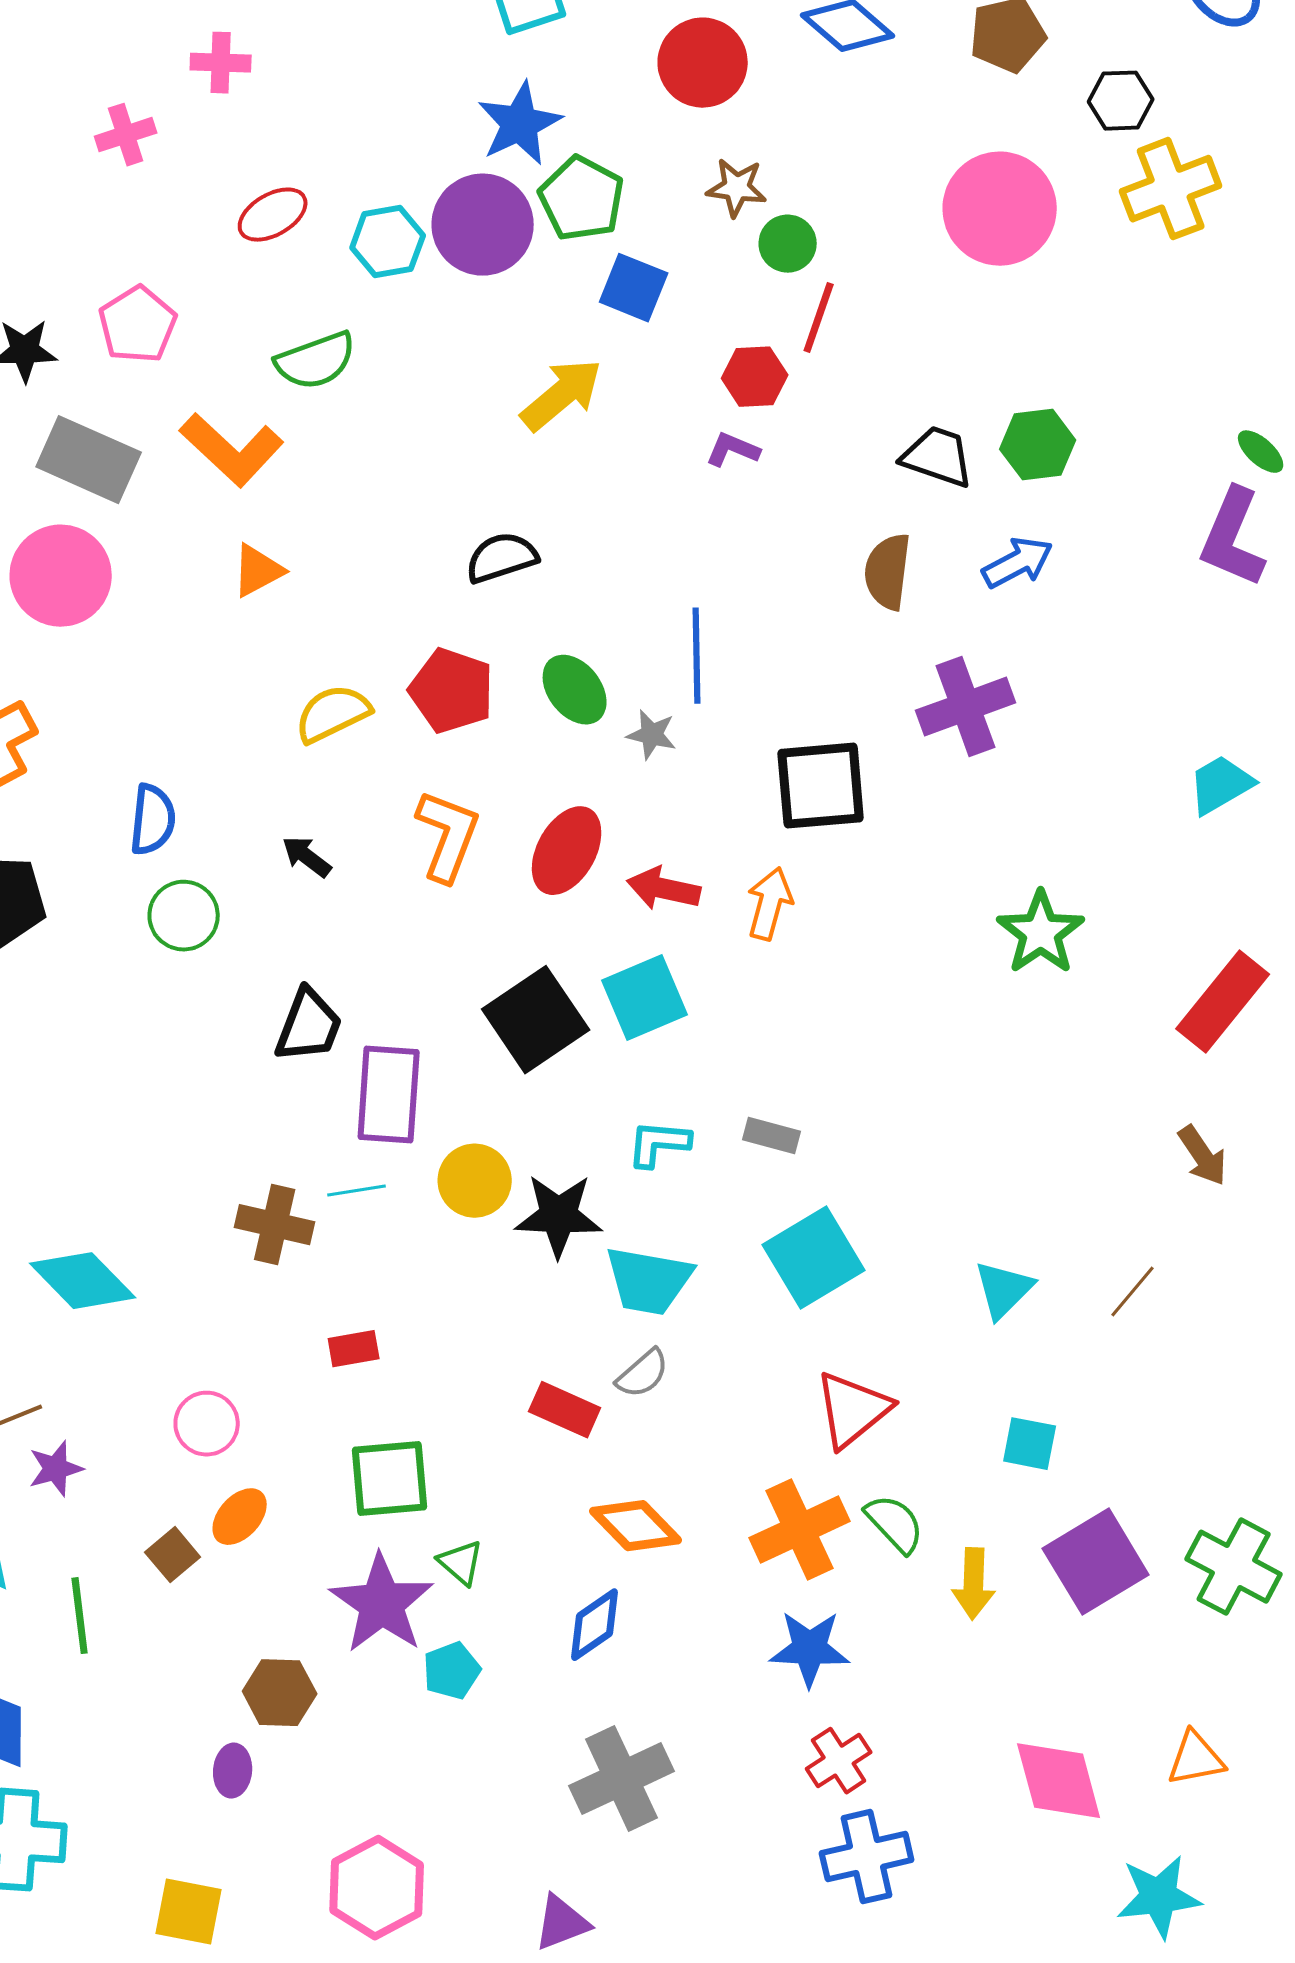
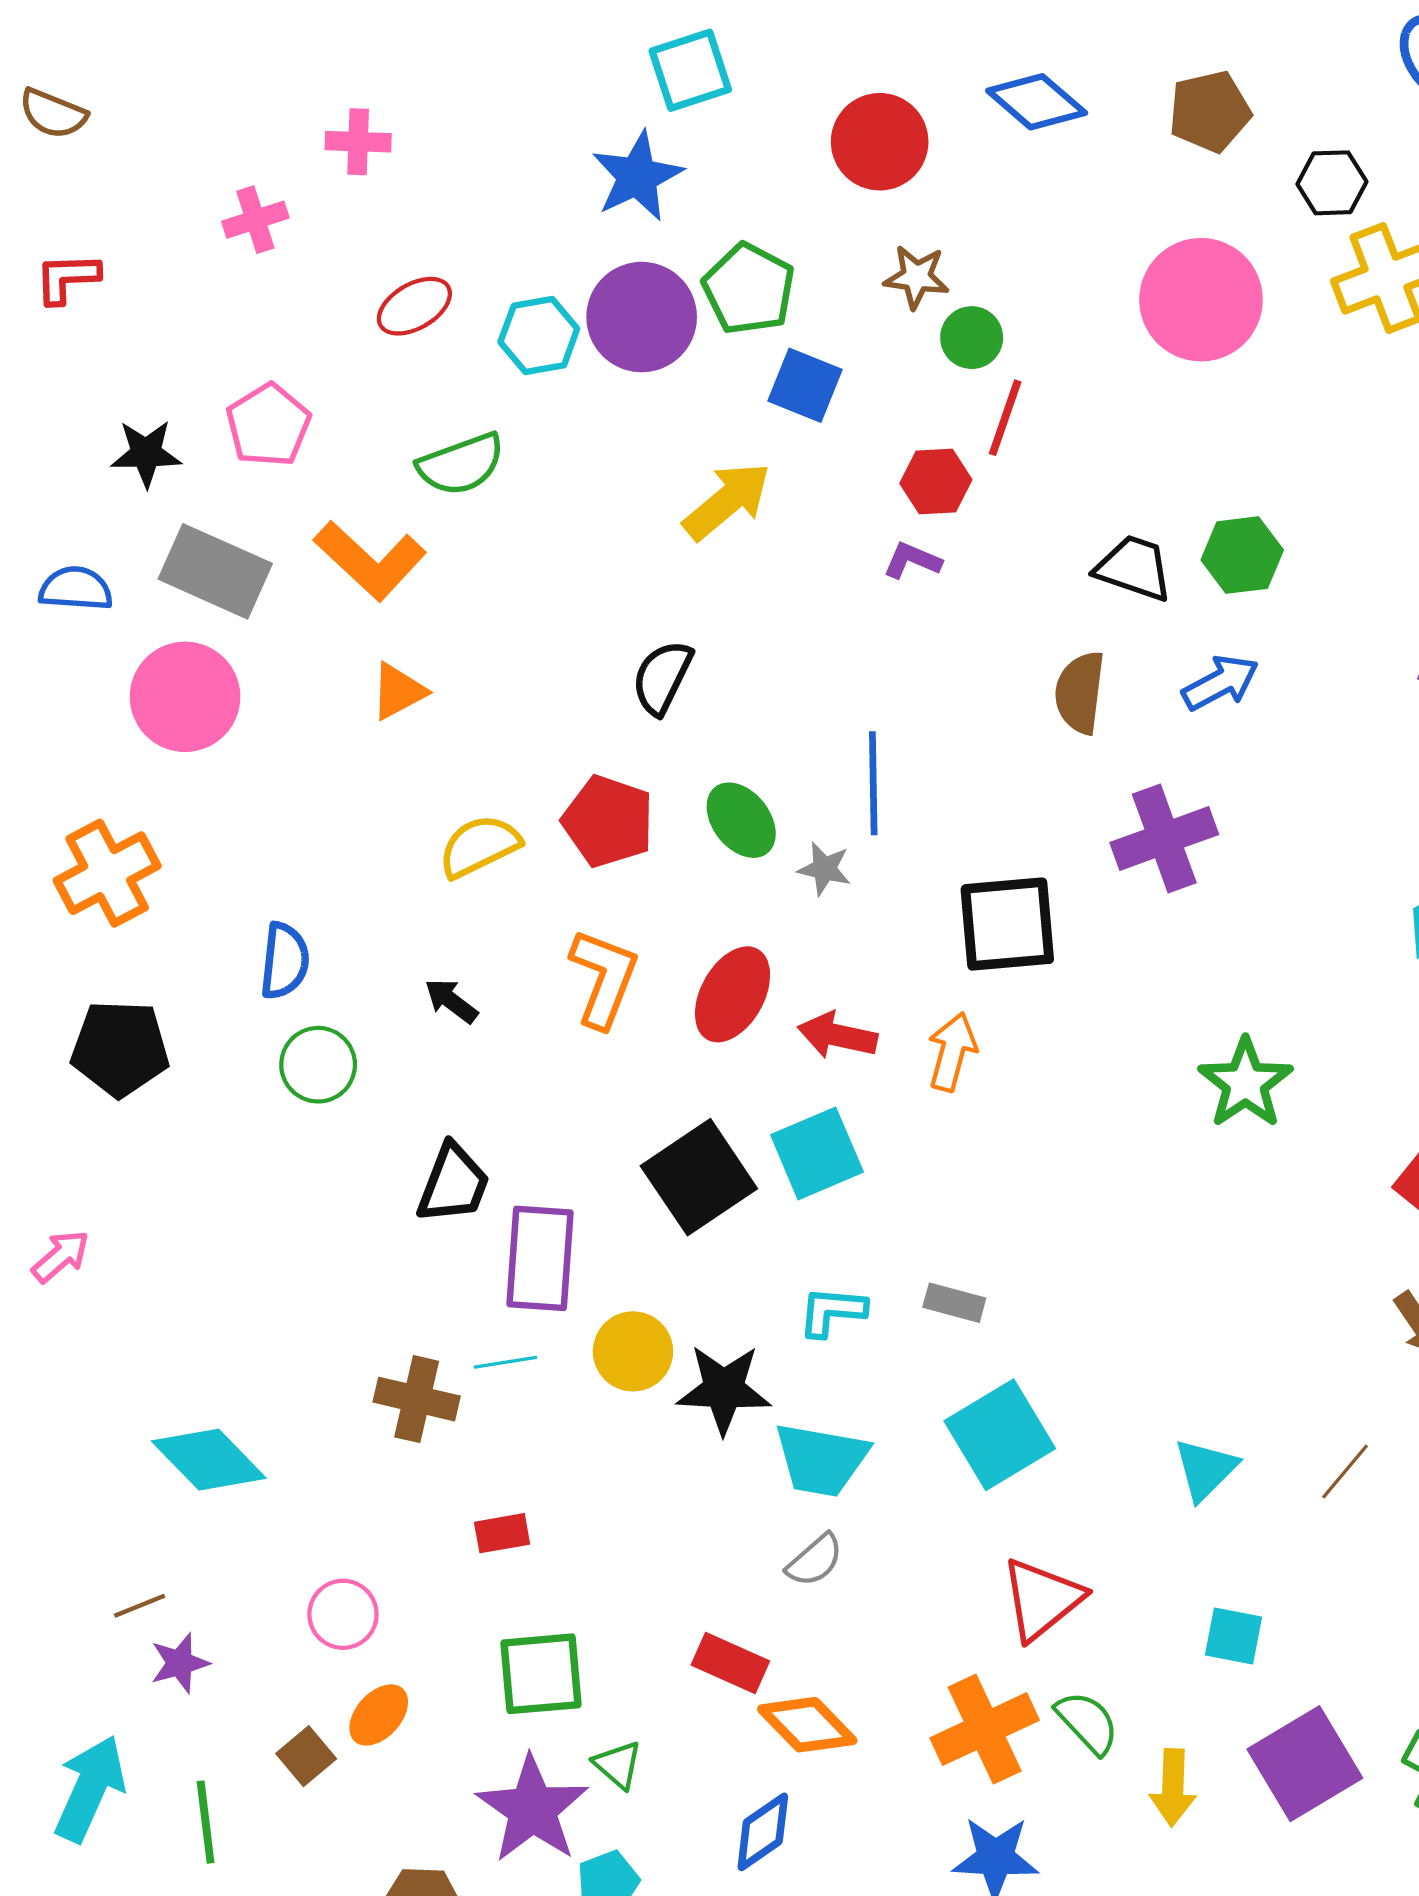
blue star: (520, 124) -> (637, 176), moved
black semicircle: (502, 558) -> (662, 677), turned -46
red rectangle: (565, 1410) -> (730, 1663), moved

